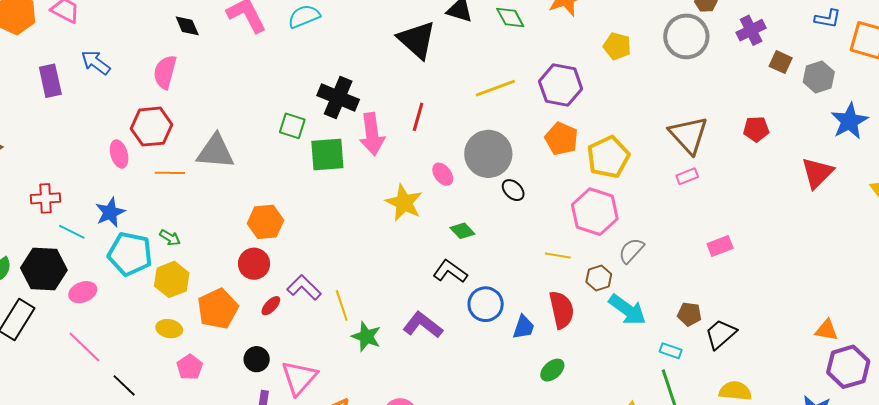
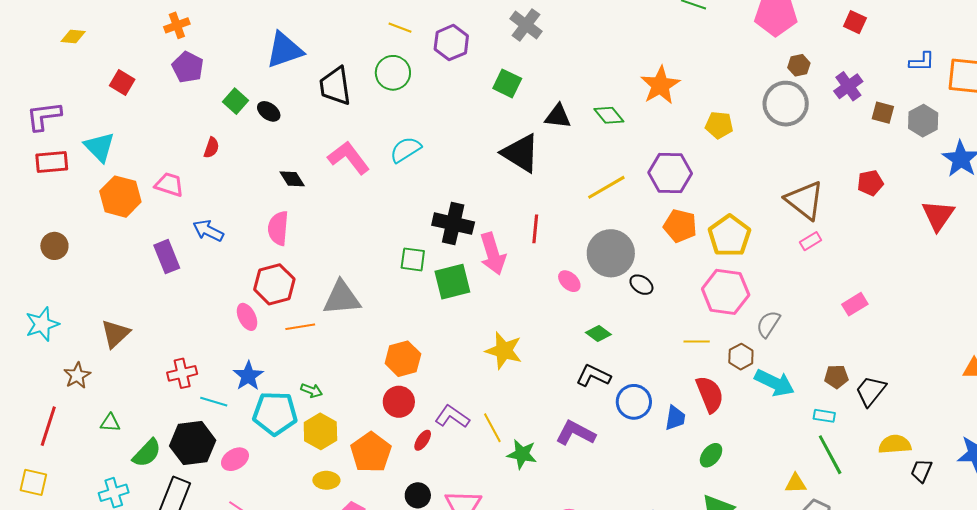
yellow star: (404, 203) -> (504, 351), moved

